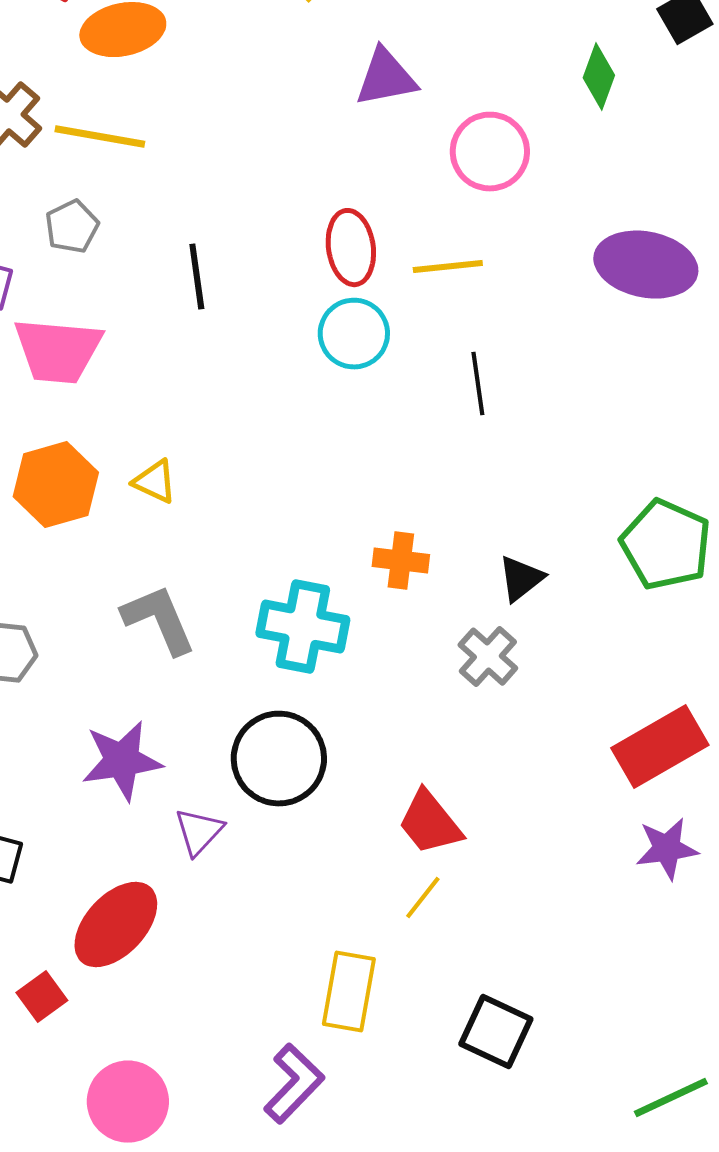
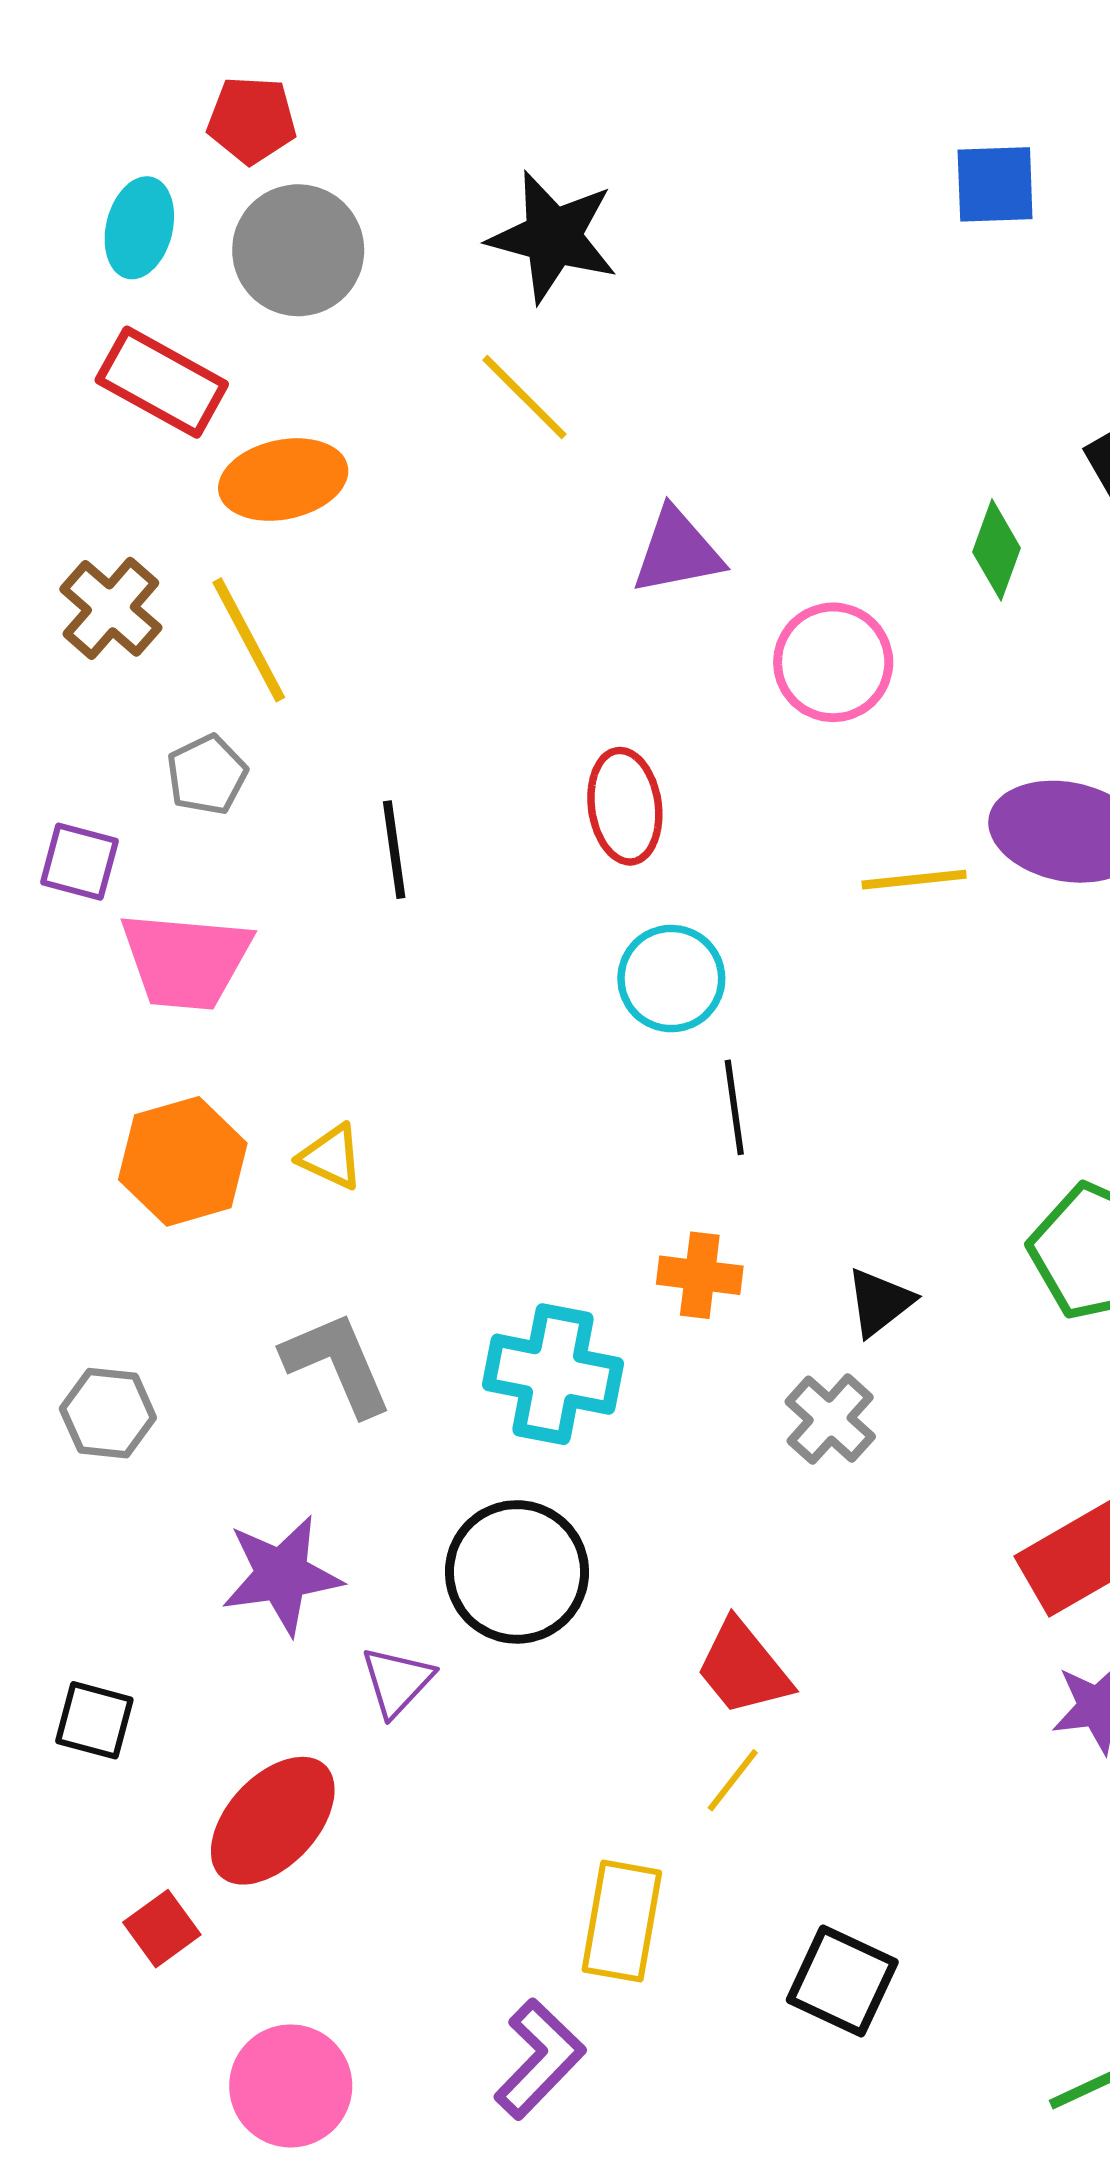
yellow line: (100, 137) -> (249, 640), turned 52
yellow line: (448, 267) -> (914, 880), moved
cyan circle: (354, 334) -> (671, 979), moved
black line: (478, 384) -> (734, 1107), moved

